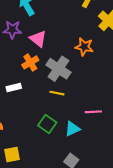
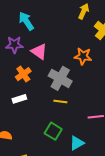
orange cross: (30, 62) -> (23, 74), moved
cyan triangle: (72, 129) -> (77, 143), moved

